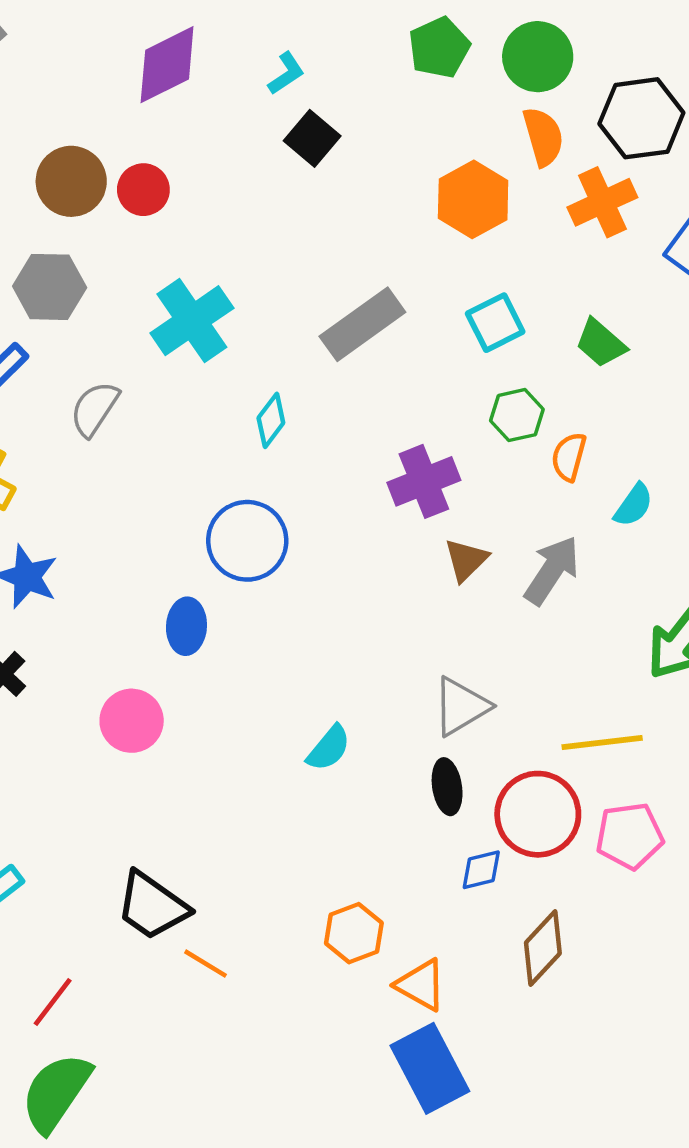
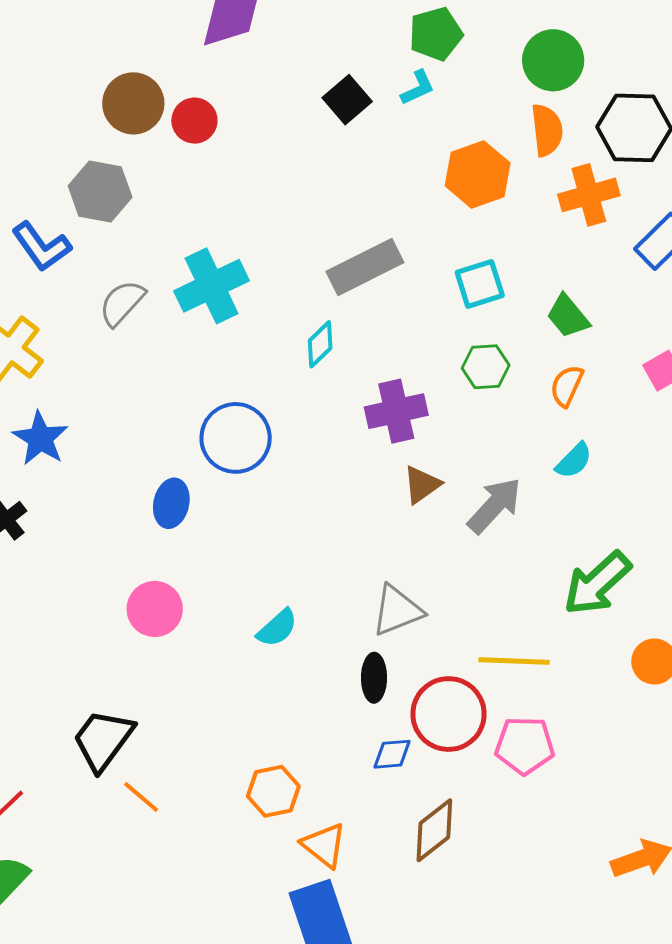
green pentagon: (439, 48) -> (436, 34), moved
cyan L-shape: (286, 73) -> (418, 88), moved
cyan cross: (192, 321) -> (212, 286), moved
cyan diamond: (271, 420) -> (320, 344), moved
orange semicircle: (569, 457) -> (567, 386), moved
pink circle: (132, 721) -> (155, 609), moved
black trapezoid: (152, 906) -> (103, 740), turned 82

